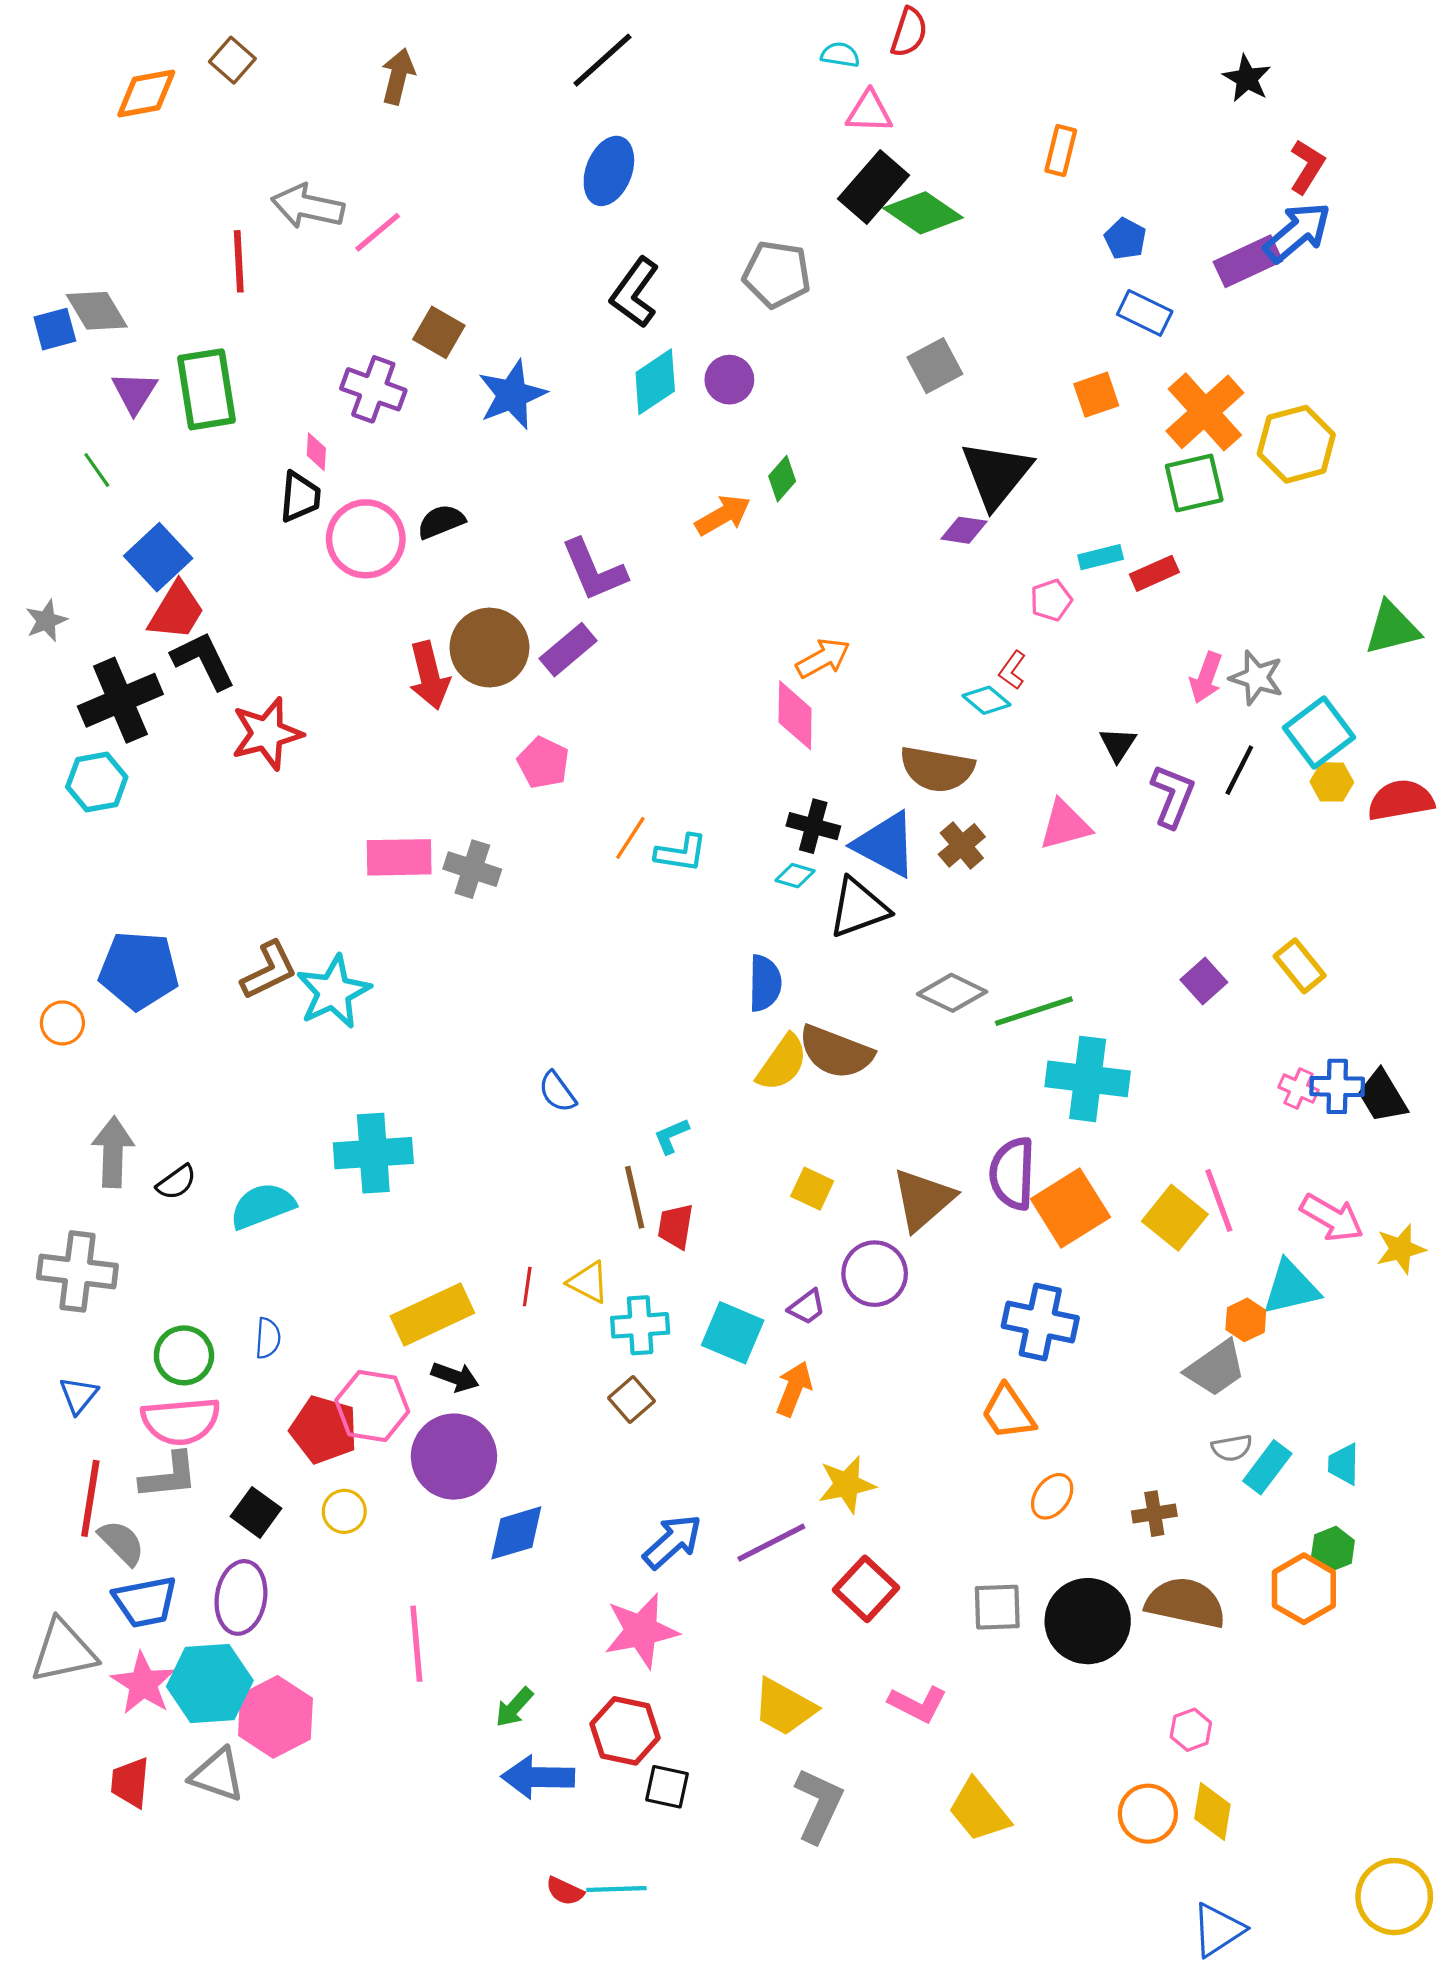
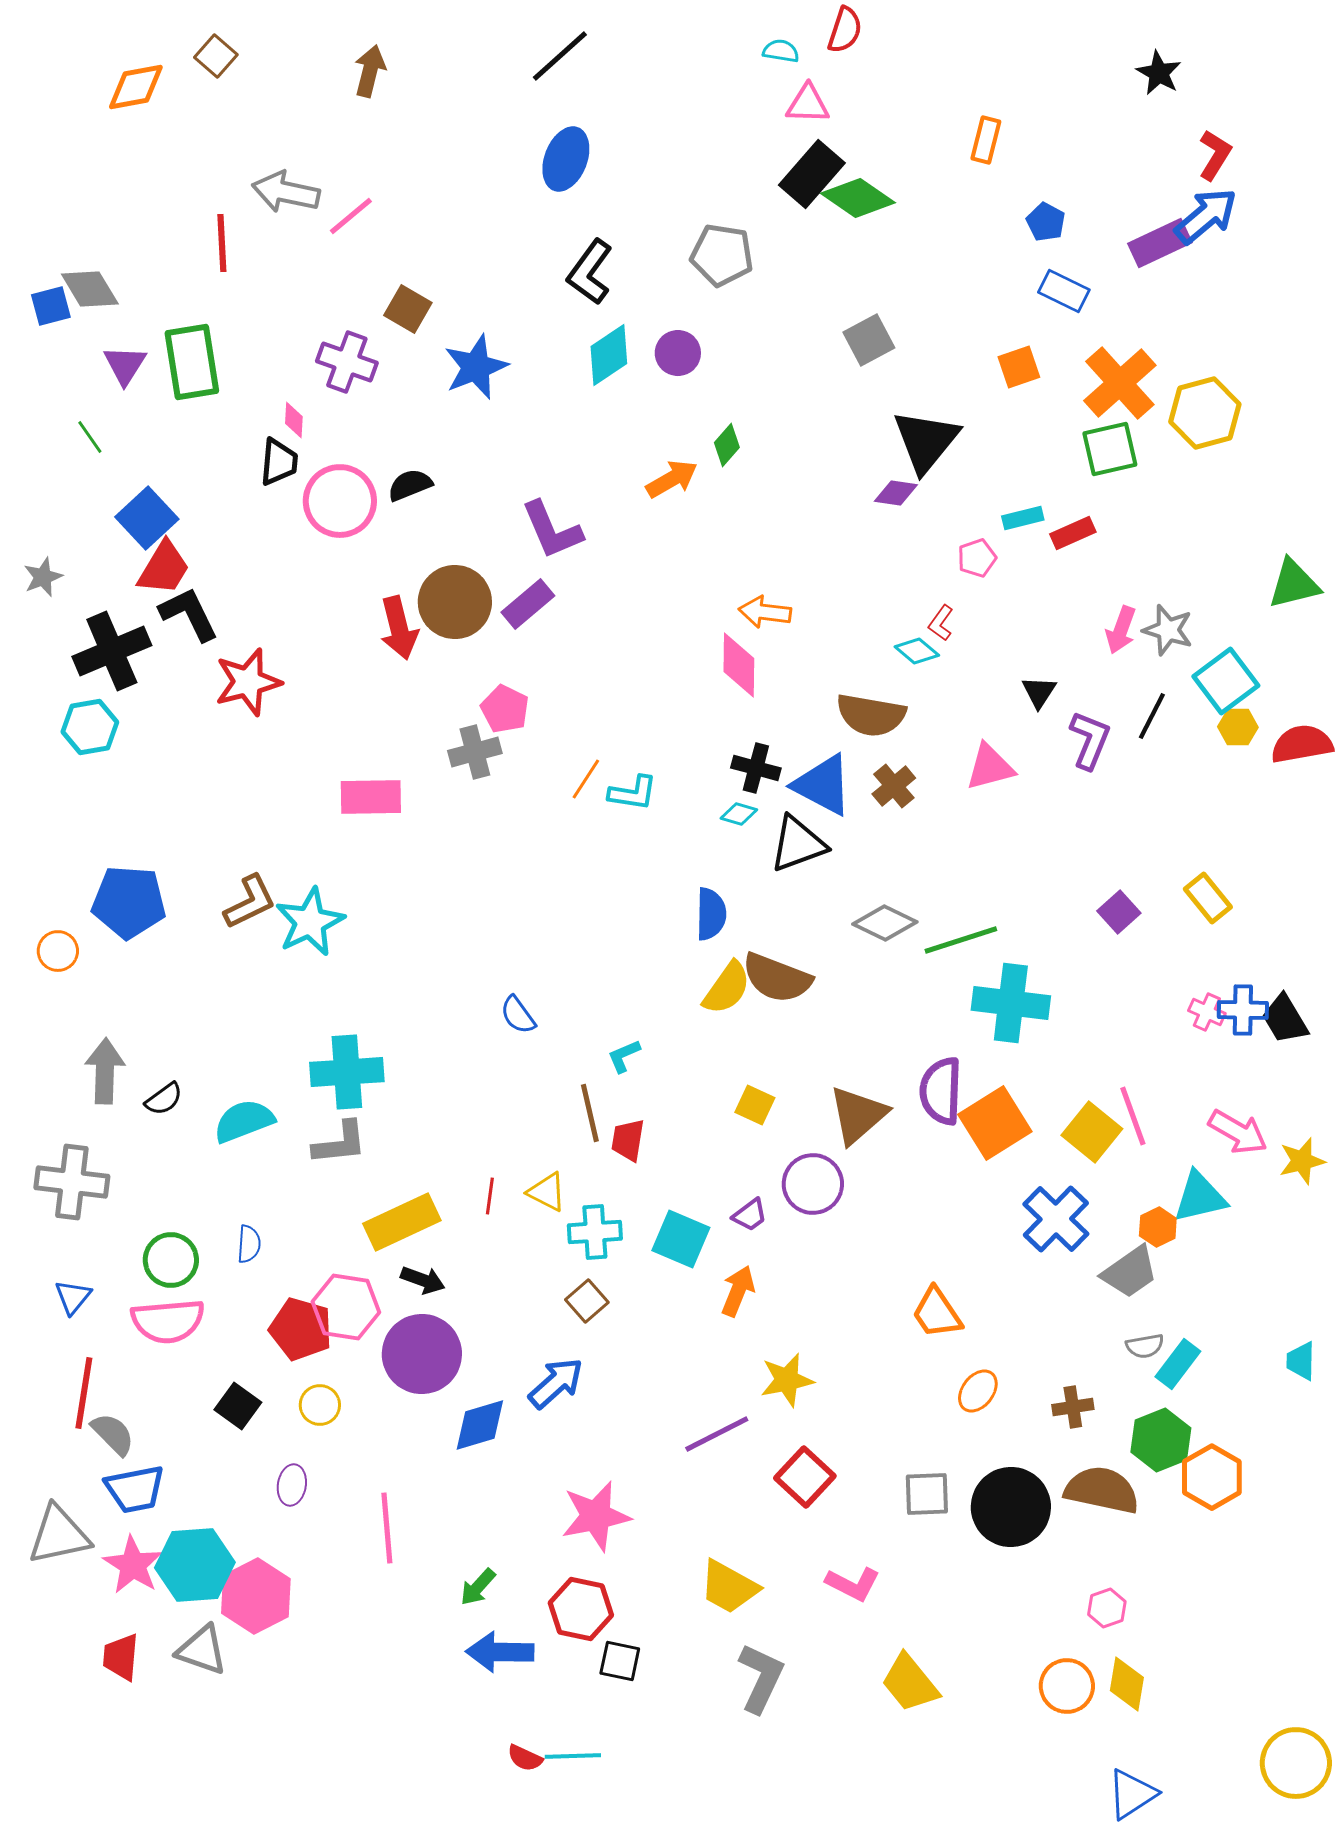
orange arrow: (823, 658) -> (765, 612), turned -144
gray cross: (472, 869) -> (475, 752), moved, turned -33
blue cross: (1040, 1322) -> (1056, 1219), moved, turned 32
cyan trapezoid: (1344, 1464) -> (1301, 1361), moved
gray L-shape: (169, 1476) -> (340, 1143), moved
blue arrow: (672, 1541) -> (556, 1383), moved
green hexagon: (1333, 1549) -> (1161, 1440), moved, size x1.5
purple ellipse: (241, 1597) -> (292, 1485), moved, size x0.6

